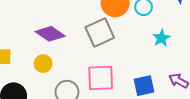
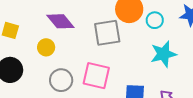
cyan star: (161, 38) -> (164, 54), size x1.5

